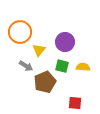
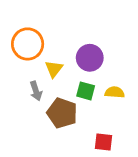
gray arrow: (26, 66) -> (36, 91), turned 40
brown pentagon: (45, 82) -> (62, 113), turned -30

